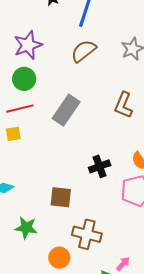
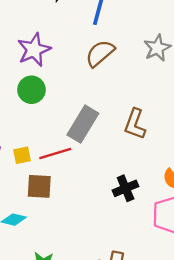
brown L-shape: (123, 105) -> (135, 124), moved
red line: (20, 109) -> (55, 153), moved
brown square: (61, 197) -> (39, 186), moved

